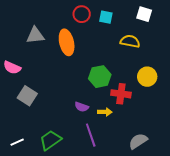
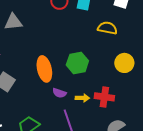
orange ellipse: (67, 42) -> (44, 69), moved
red cross: (121, 94) -> (104, 97), moved

